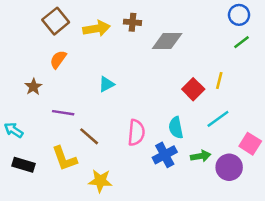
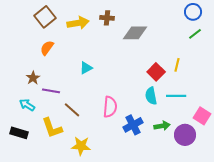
brown star: (33, 87) -> (33, 78), moved
cyan line: (218, 119) -> (176, 96), turned 36
cyan semicircle: (176, 128) -> (151, 96), moved
cyan arrow: (14, 130) -> (27, 105), moved

